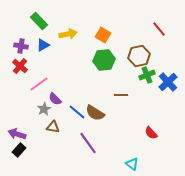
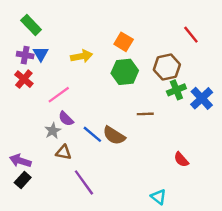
green rectangle: (39, 21) -> (31, 25), moved
yellow arrow: (68, 34) -> (82, 56), moved
blue triangle: (43, 45) -> (41, 54), moved, turned -32
pink line: (39, 84) -> (59, 95), moved
purple line: (88, 143) -> (84, 182), moved

